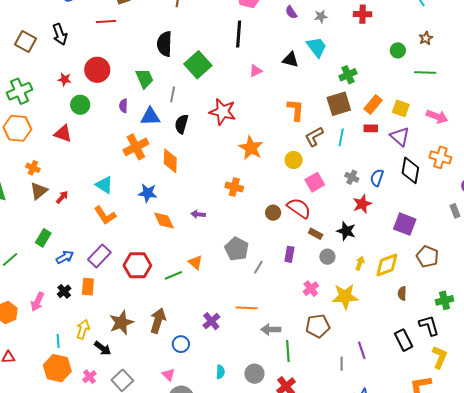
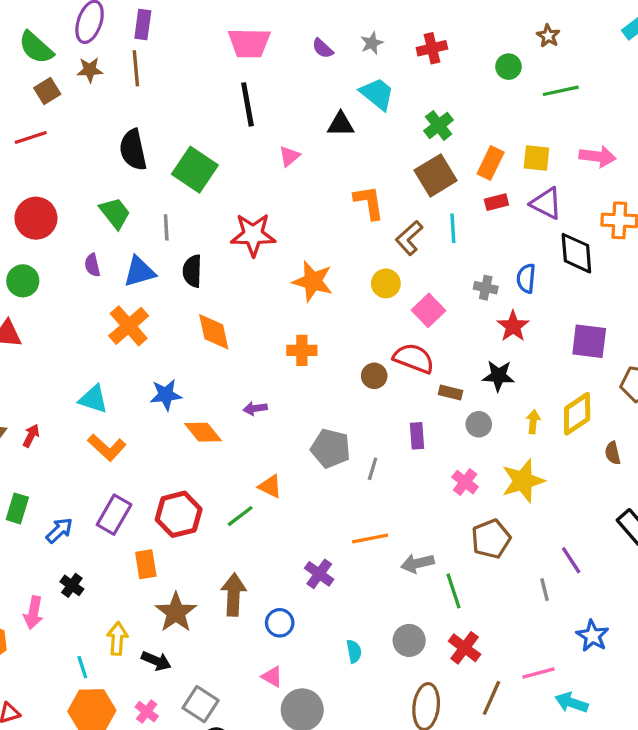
red cross: (363, 14) -> (432, 48), moved
orange diamond: (170, 161) -> (214, 332), moved
orange rectangle: (88, 287) -> (146, 564), moved

